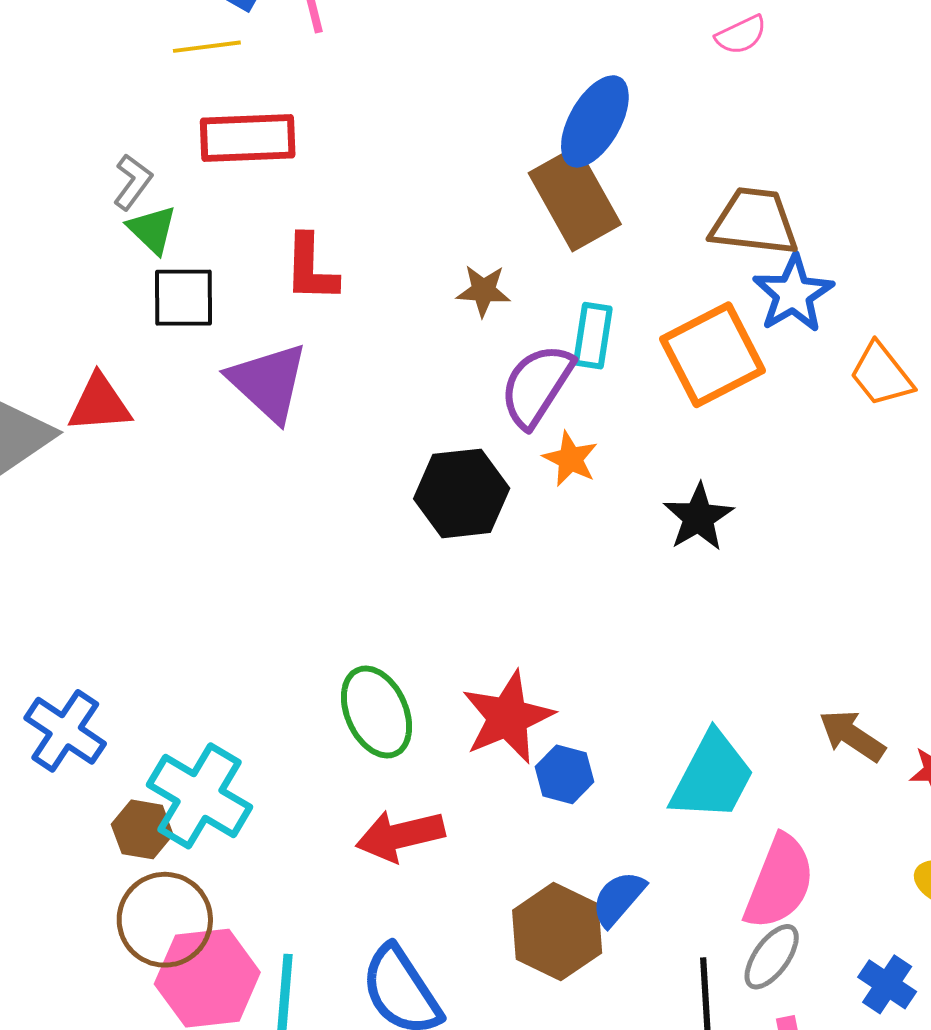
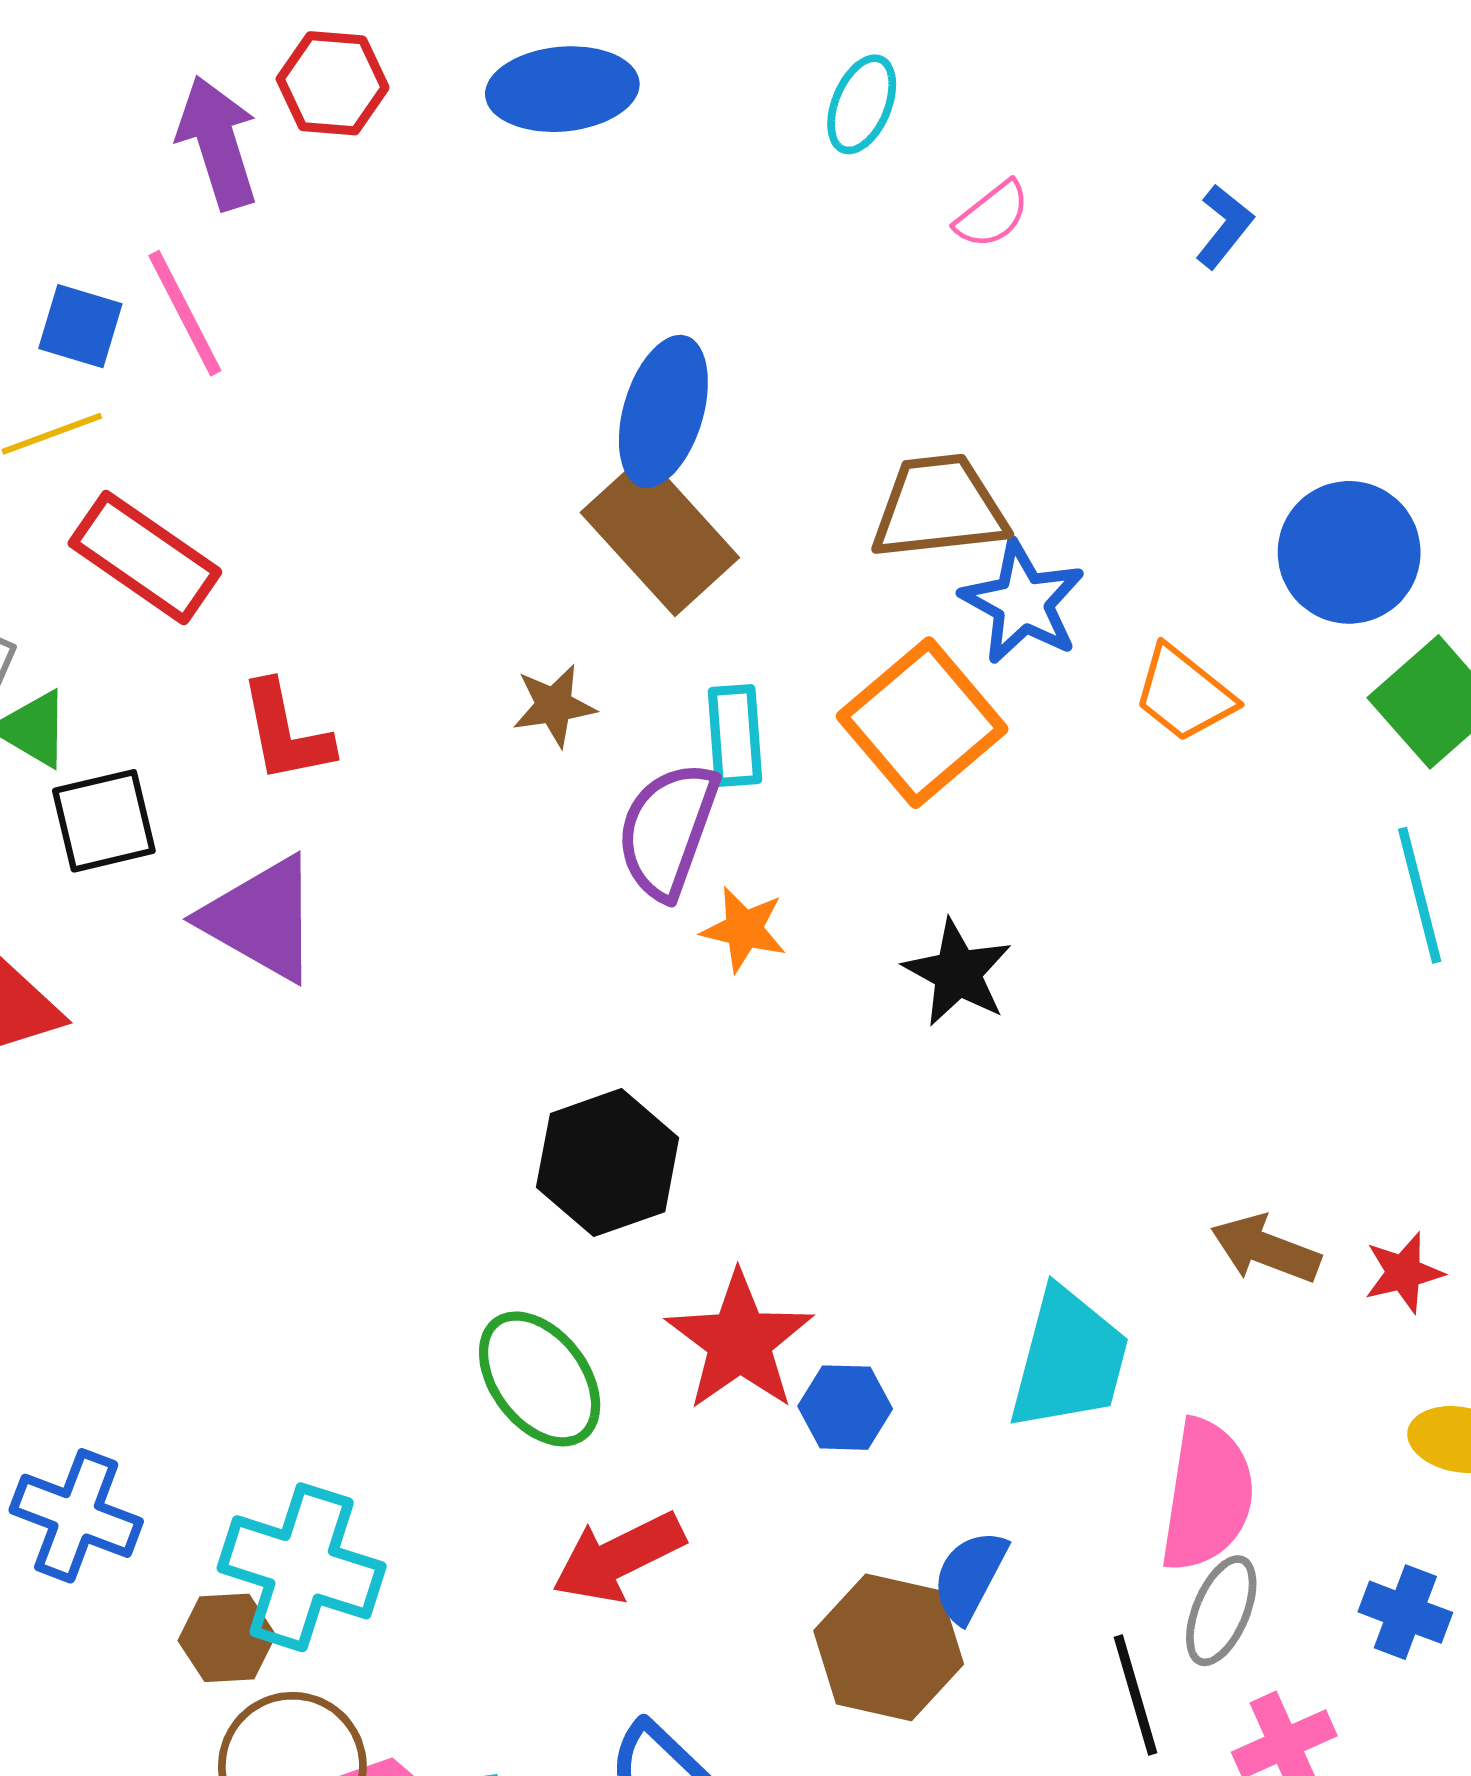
pink semicircle: (741, 35) -> (992, 215), moved
red rectangle: (248, 138) -> (145, 558), turned 50
black hexagon: (462, 493) -> (608, 1163), moved

